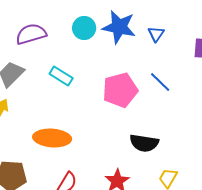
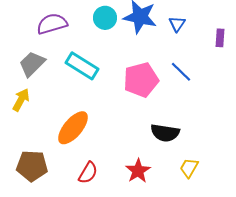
cyan rectangle: (61, 76) -> (82, 66), size x1.4
orange ellipse: (52, 138) -> (73, 128), turned -54

